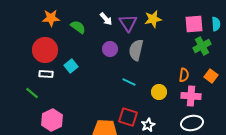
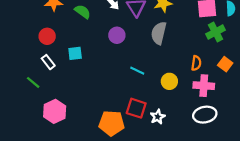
red circle: (45, 50) -> (47, 36), size x0.6
gray semicircle: (136, 50) -> (159, 33), moved
cyan square: (71, 66) -> (75, 53), turned 32
white rectangle: (46, 74) -> (48, 62), turned 48

